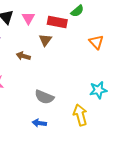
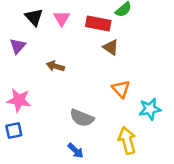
brown triangle: (45, 40) -> (111, 47), moved, turned -32
orange triangle: (96, 42) -> (121, 89), moved
blue arrow: (39, 123) -> (76, 151), turned -144

